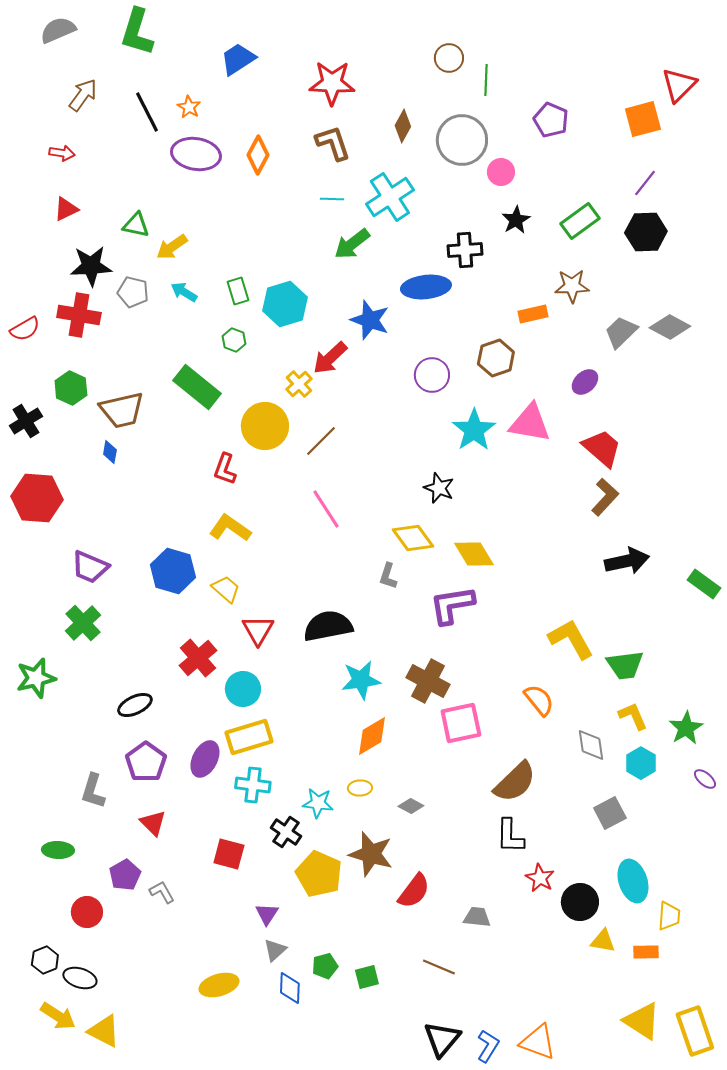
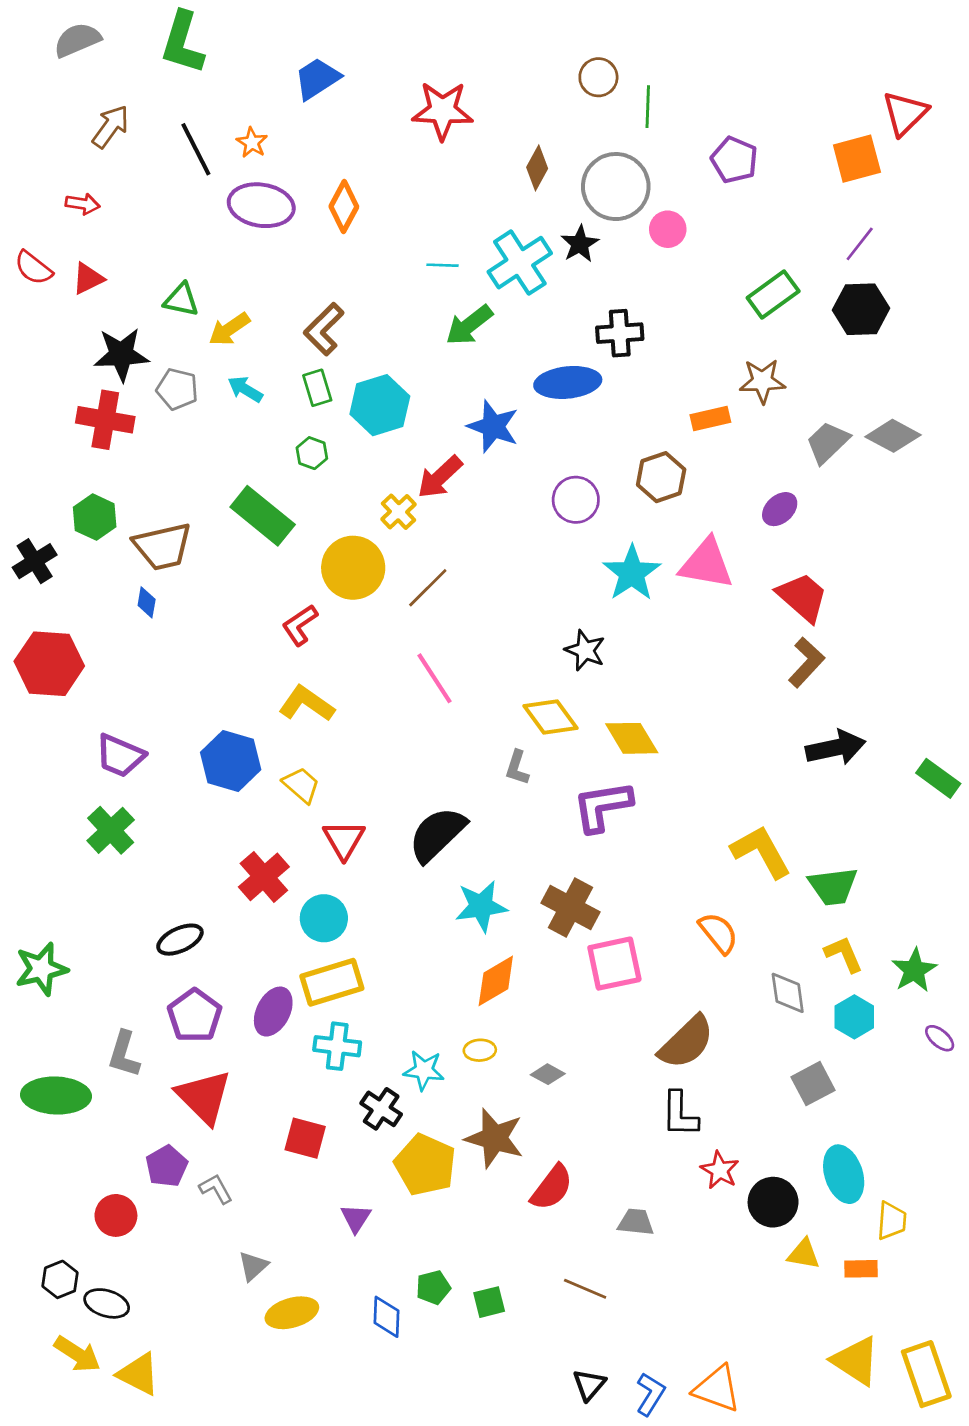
brown L-shape: (333, 143) -> (324, 329), moved, turned -117
black star: (516, 220) -> (580, 244), moved
red semicircle: (25, 329) -> (33, 268), moved, turned 68
red L-shape: (225, 469) -> (300, 625), turned 36
black semicircle: (328, 626) -> (437, 834), turned -33
green star: (36, 678) -> (41, 969), moved
red triangle: (153, 823) -> (204, 1097), size x1.6
green ellipse: (58, 850) -> (56, 1096), moved, size x1.6
gray triangle: (275, 950) -> (253, 1266), moved
black triangle: (442, 1039) -> (589, 1385), size x0.7

